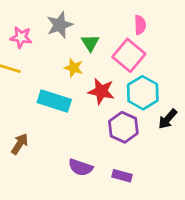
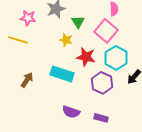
cyan rectangle: (54, 101) -> (62, 74), moved
brown arrow: (20, 144) -> (27, 80), moved

